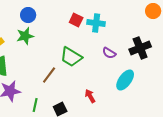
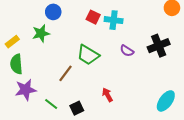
blue circle: (28, 15) -> (53, 12), moved
cyan ellipse: (125, 80) -> (166, 101), moved
green line: (35, 105) -> (51, 104), turned -64

